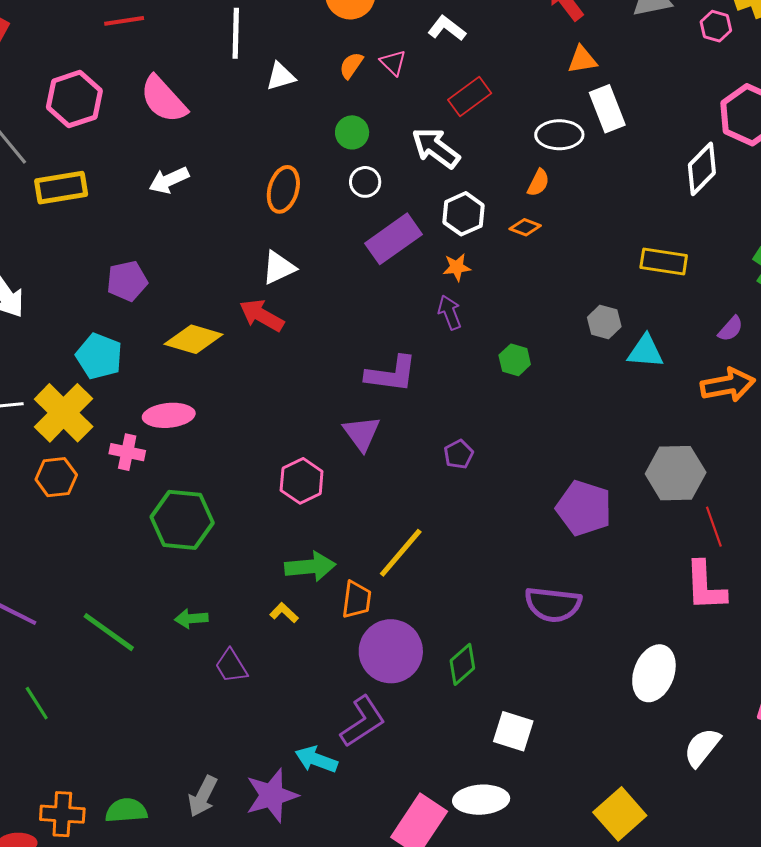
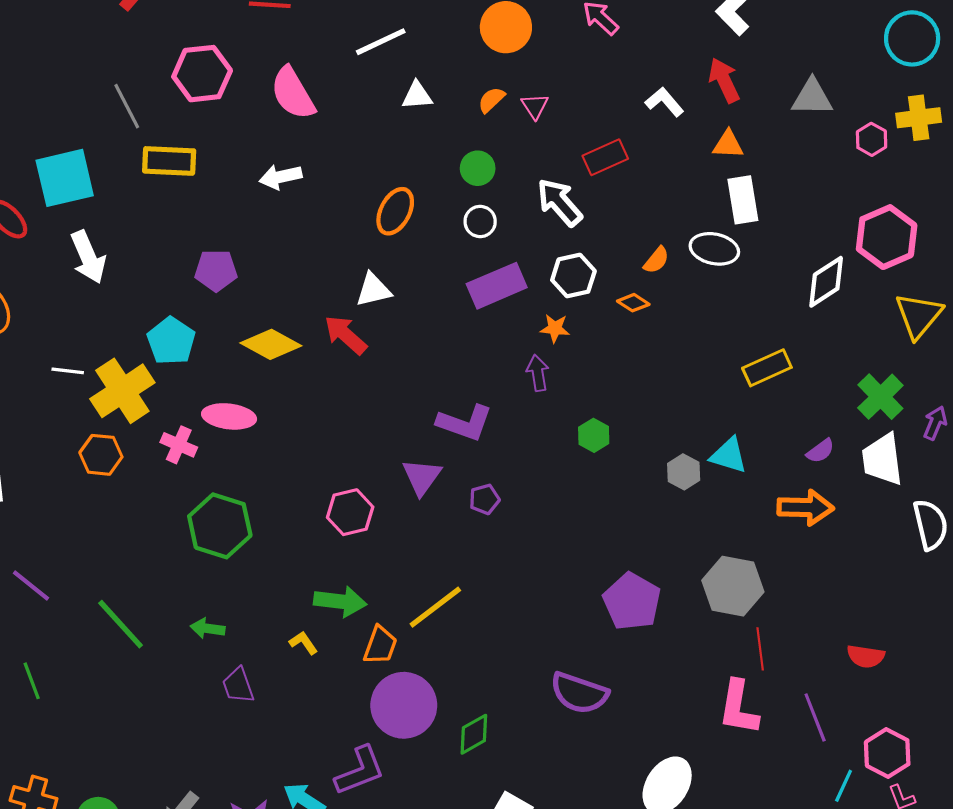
white L-shape: (447, 28) -> (664, 102), moved
white line: (236, 33) -> (381, 42), turned 51
white ellipse: (559, 135) -> (714, 249), moved
yellow rectangle: (664, 261) -> (767, 368), turned -45
gray hexagon: (604, 322) -> (684, 472), moved
purple pentagon: (459, 454) -> (484, 499), moved

